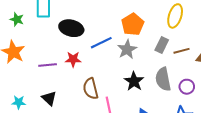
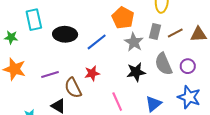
gray star: (127, 49) -> (134, 42), moved
red star: (73, 59) -> (92, 73), moved
black star: (134, 81) -> (136, 72), turned -30
brown semicircle: (91, 89) -> (73, 88), moved

